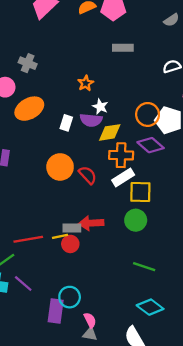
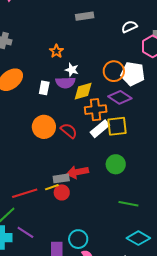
yellow square: (140, 192) -> (117, 126), moved
cyan circle: (70, 297) -> (78, 239), moved

